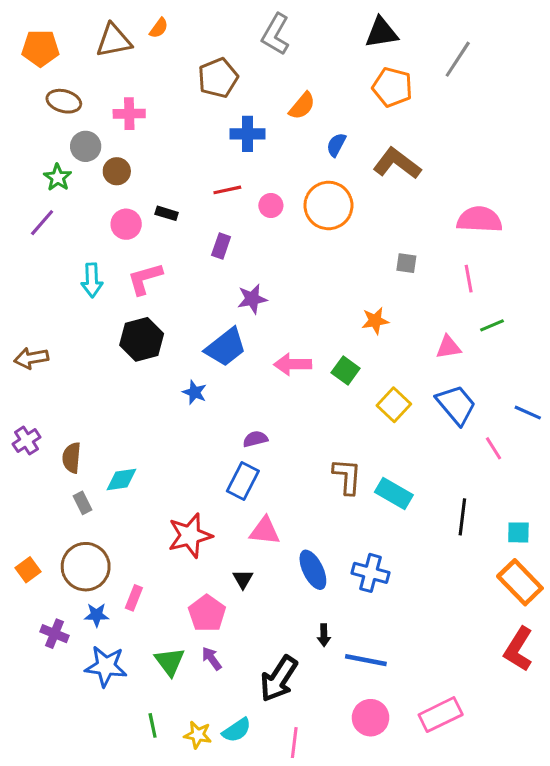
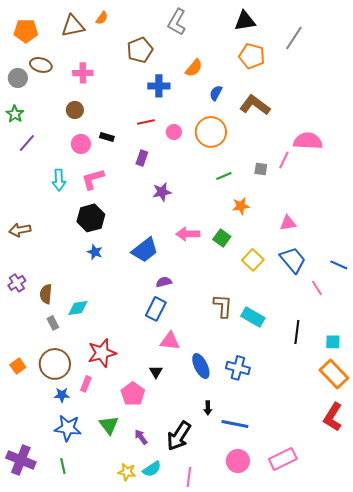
gray circle: (86, 146) -> (18, 78), moved
green star: (58, 177) -> (15, 114), moved
pink line: (469, 279) -> (284, 160), moved, turned 36
green line: (492, 325) -> (224, 176), moved
blue trapezoid: (226, 347) -> (145, 250), moved
blue star: (195, 392) -> (95, 252), moved
red star: (190, 536) -> (102, 353), moved
purple cross: (54, 634) -> (21, 460), moved, size x1.6
purple arrow: (212, 659) -> (141, 437), moved
green line: (153, 725) -> (63, 466), moved

